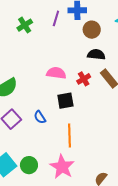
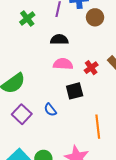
black semicircle: (96, 54) -> (59, 40), moved
orange line: (70, 136) -> (98, 127), moved

